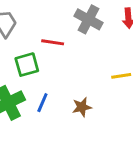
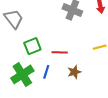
red line: (53, 42) -> (60, 52), moved

